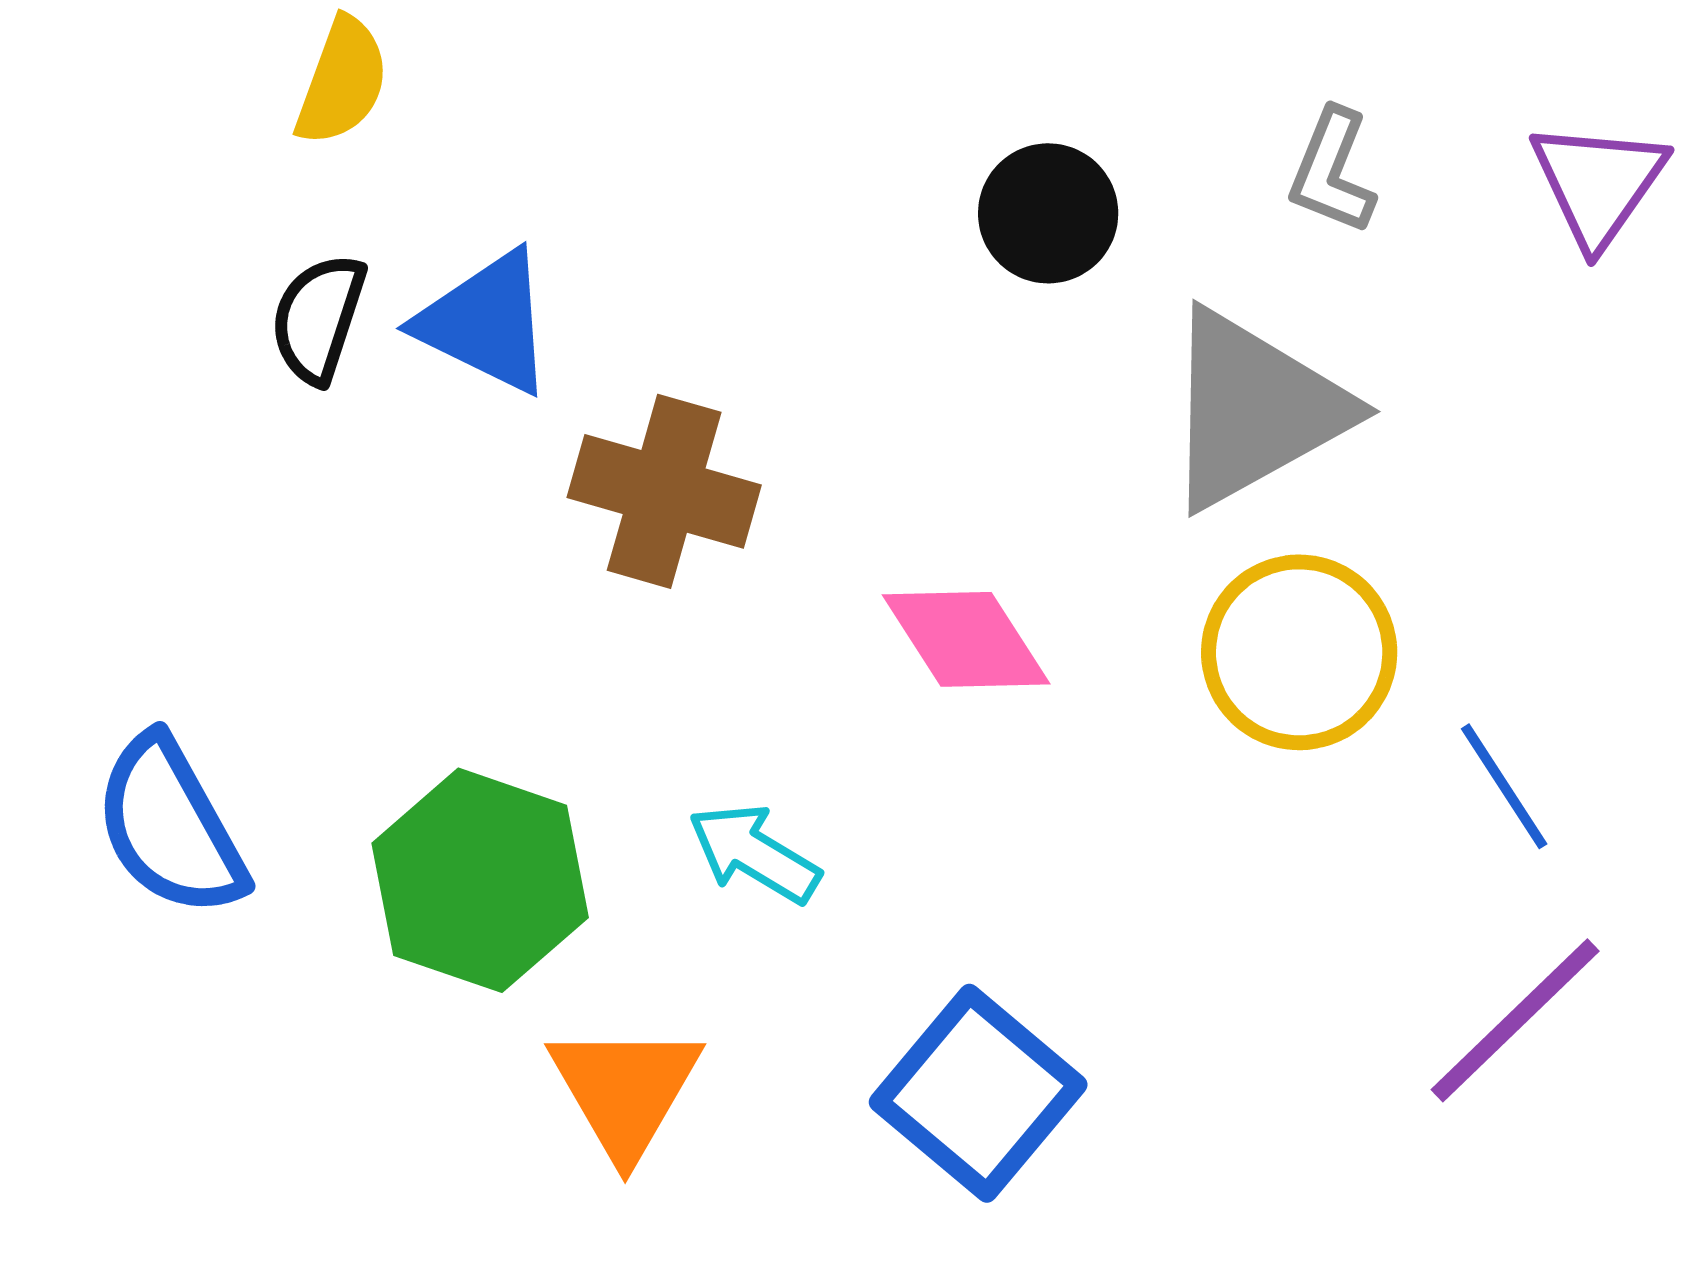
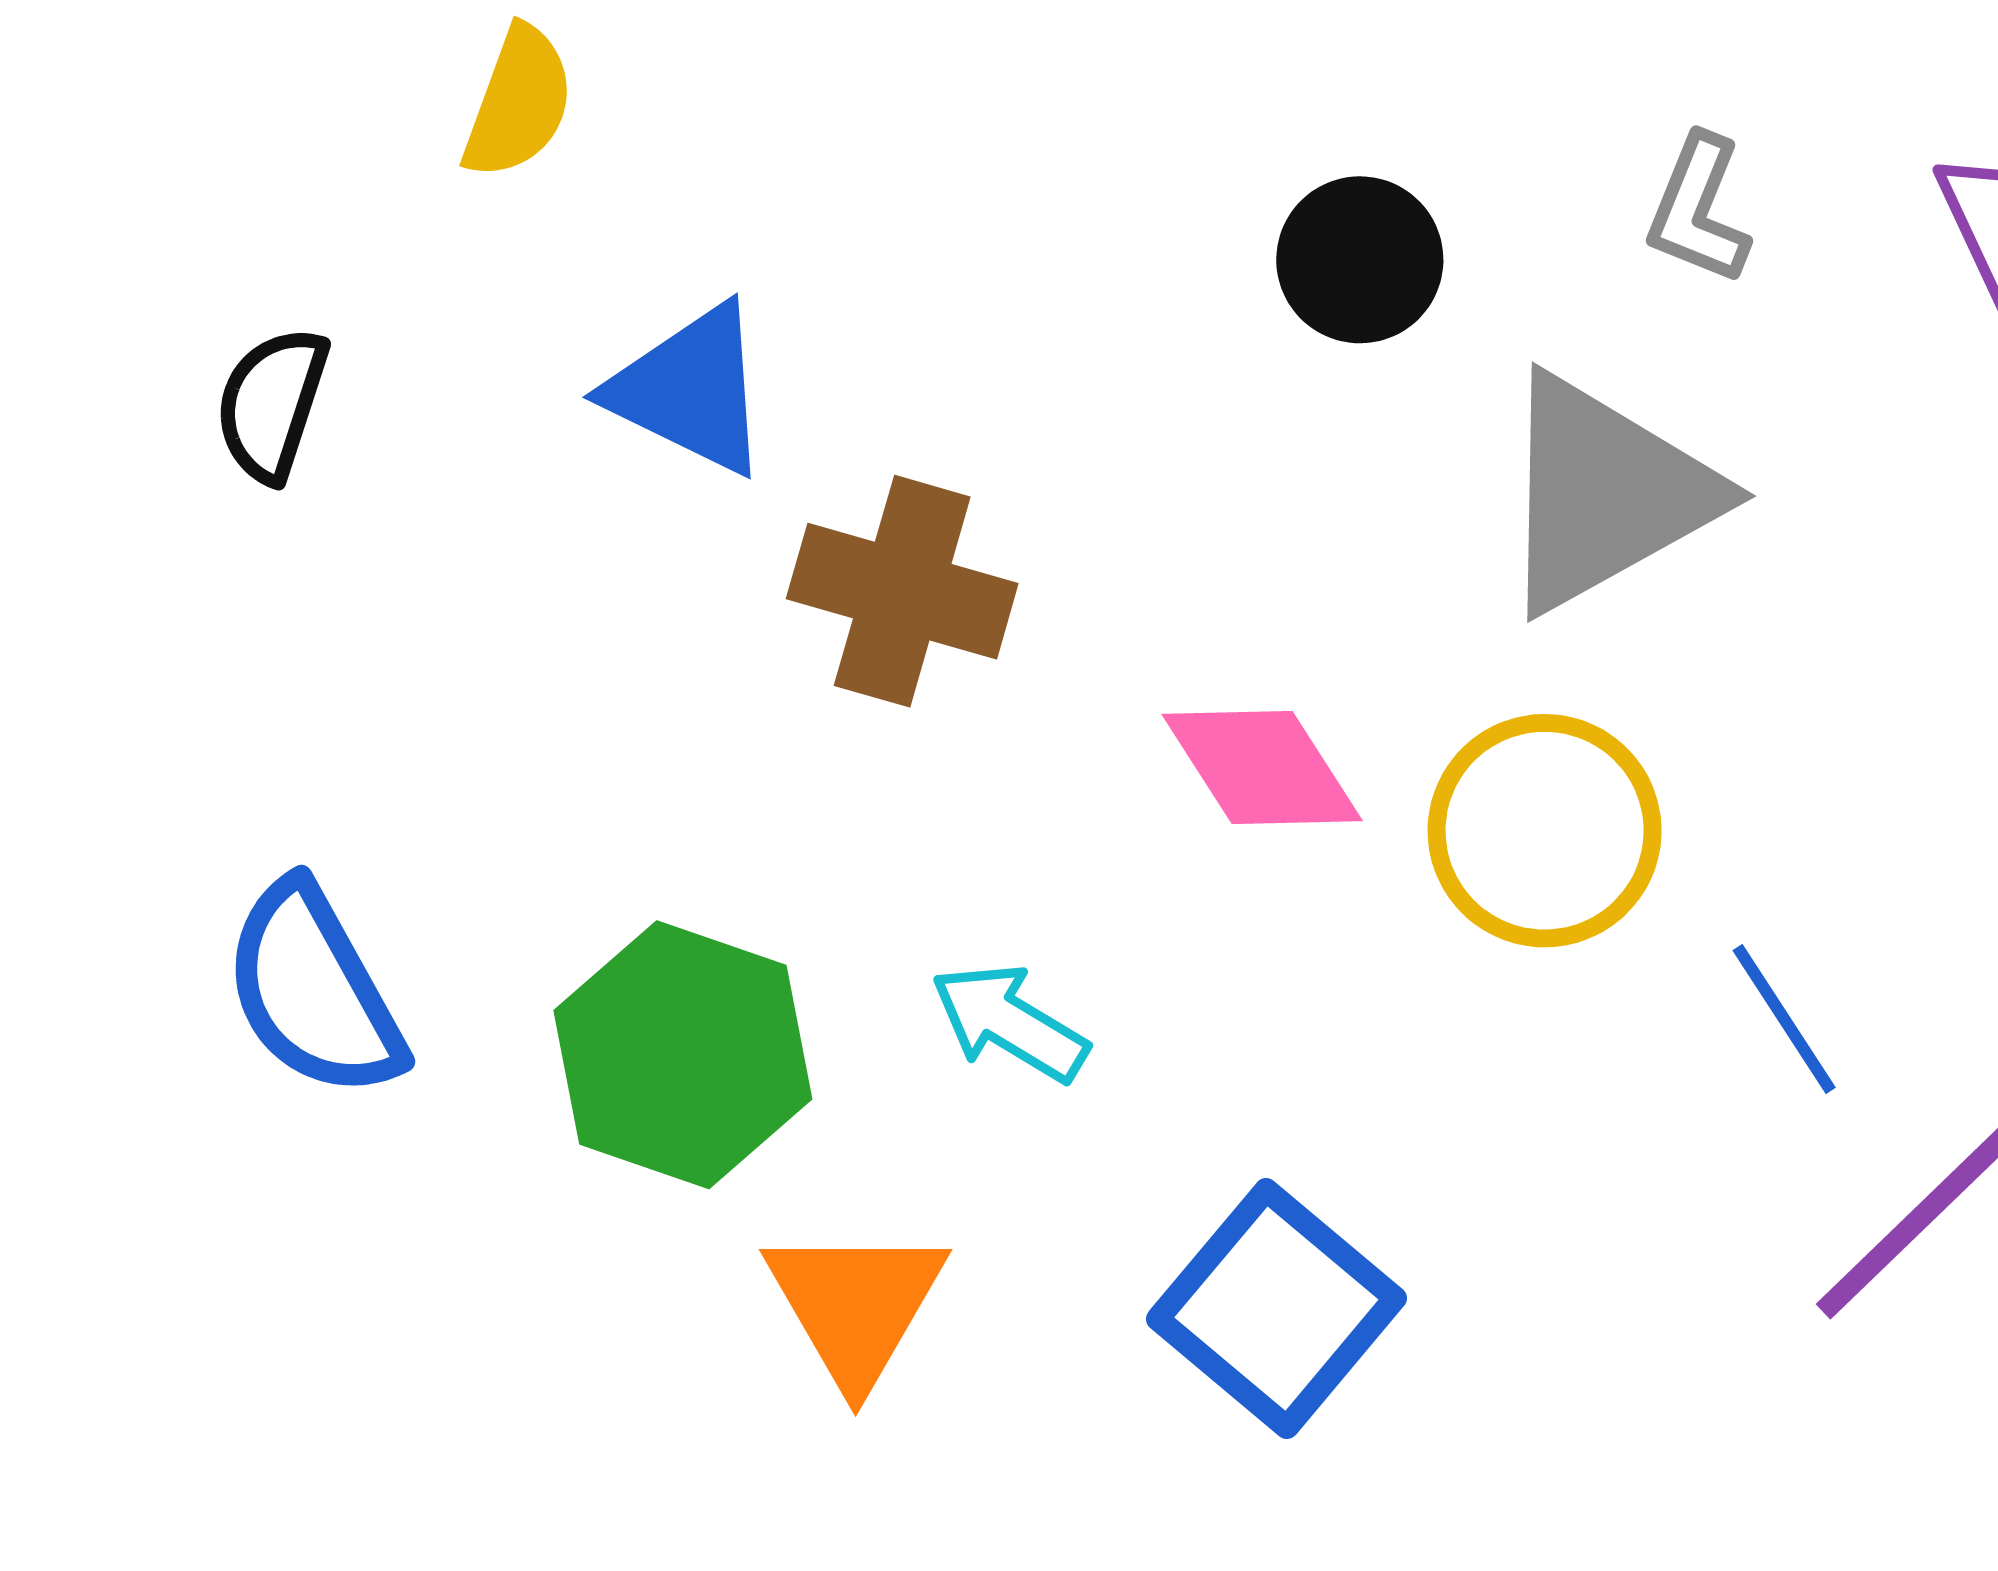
black semicircle: (318, 318) -> (272, 404), moved
yellow circle: (1299, 652) -> (1545, 831), moved
blue line: (1504, 786) -> (1784, 1019), moved

